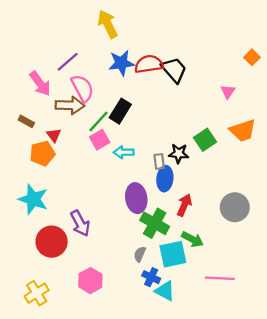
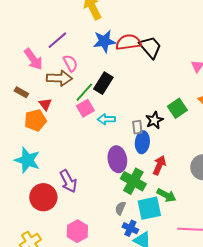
pink semicircle: (82, 88) -> (70, 63), size x0.7
black star: (179, 153) -> (154, 120), turned -30

